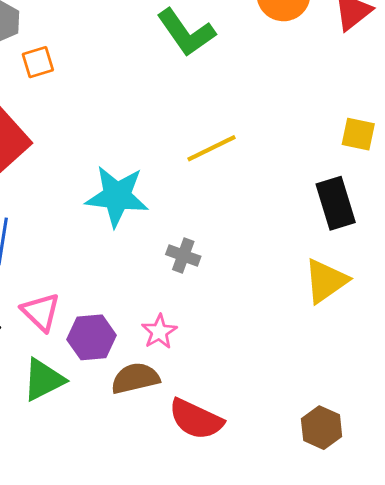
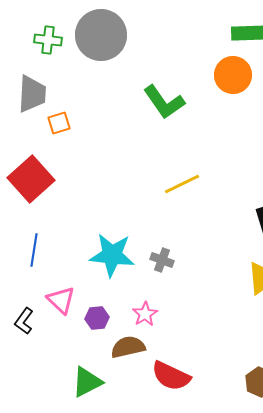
cyan star: (117, 196) -> (112, 255), moved
purple hexagon: (92, 337) -> (97, 318), size x0.7
green triangle: (44, 380) -> (87, 382), moved

